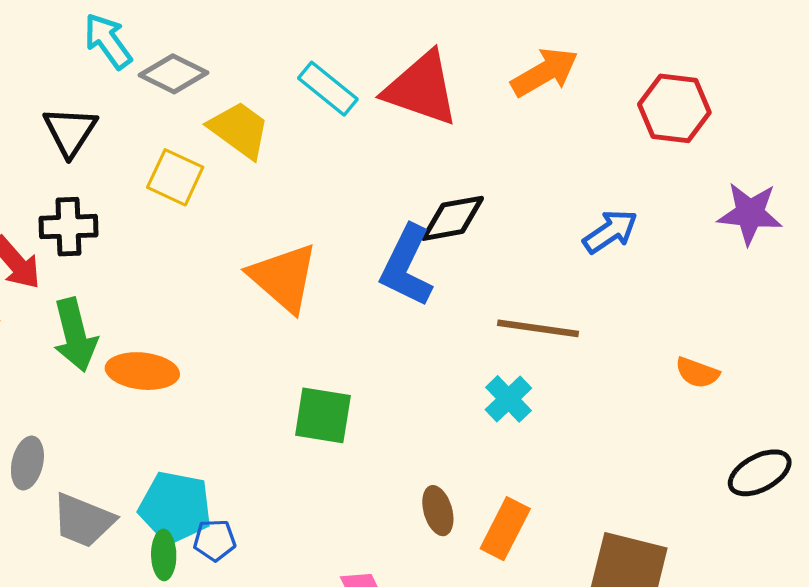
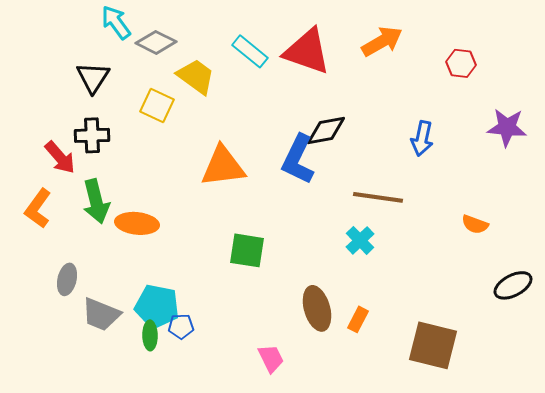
red hexagon: (674, 108) -> (461, 63), size x0.7
blue arrow: (610, 231) -> (422, 138), turned 136
orange triangle: (284, 277) -> (223, 166), turned -48
brown ellipse: (438, 511) -> (317, 308), size x1.5
orange rectangle: (505, 529) -> (358, 319), size x0.7

